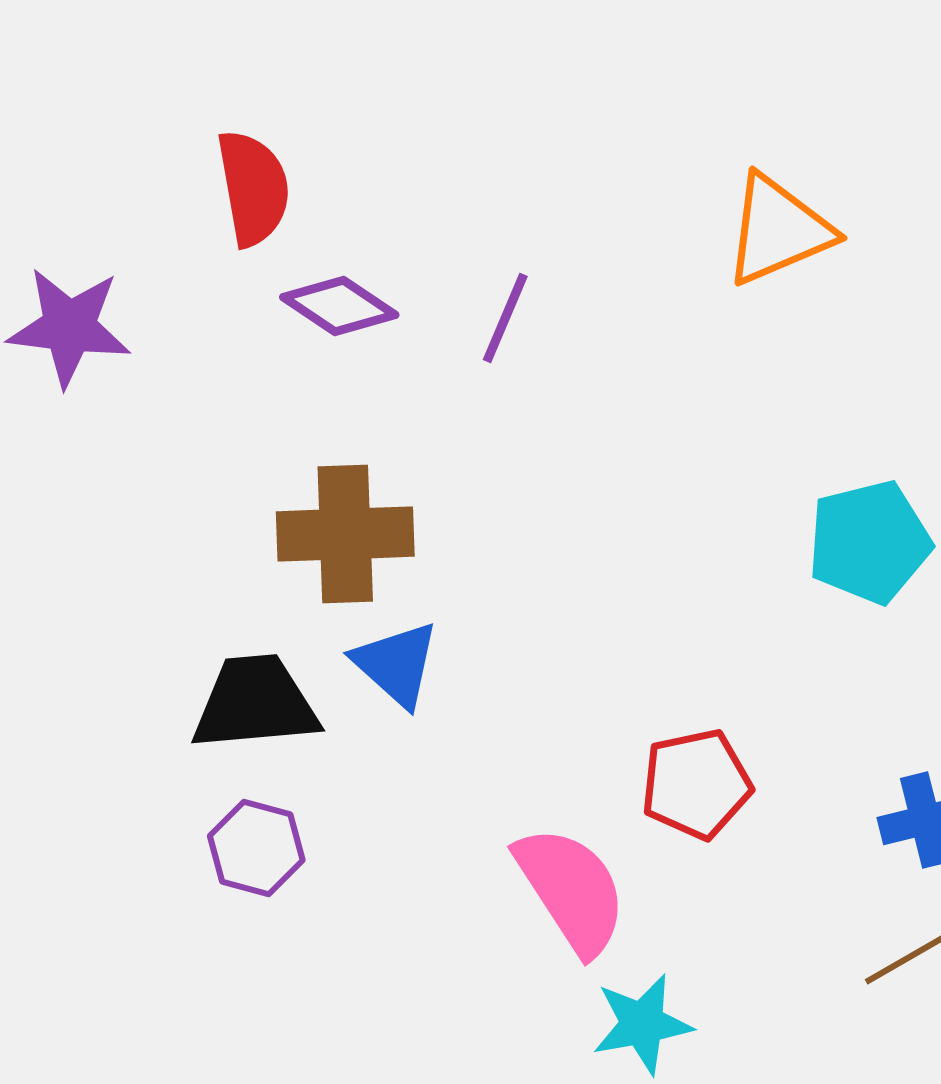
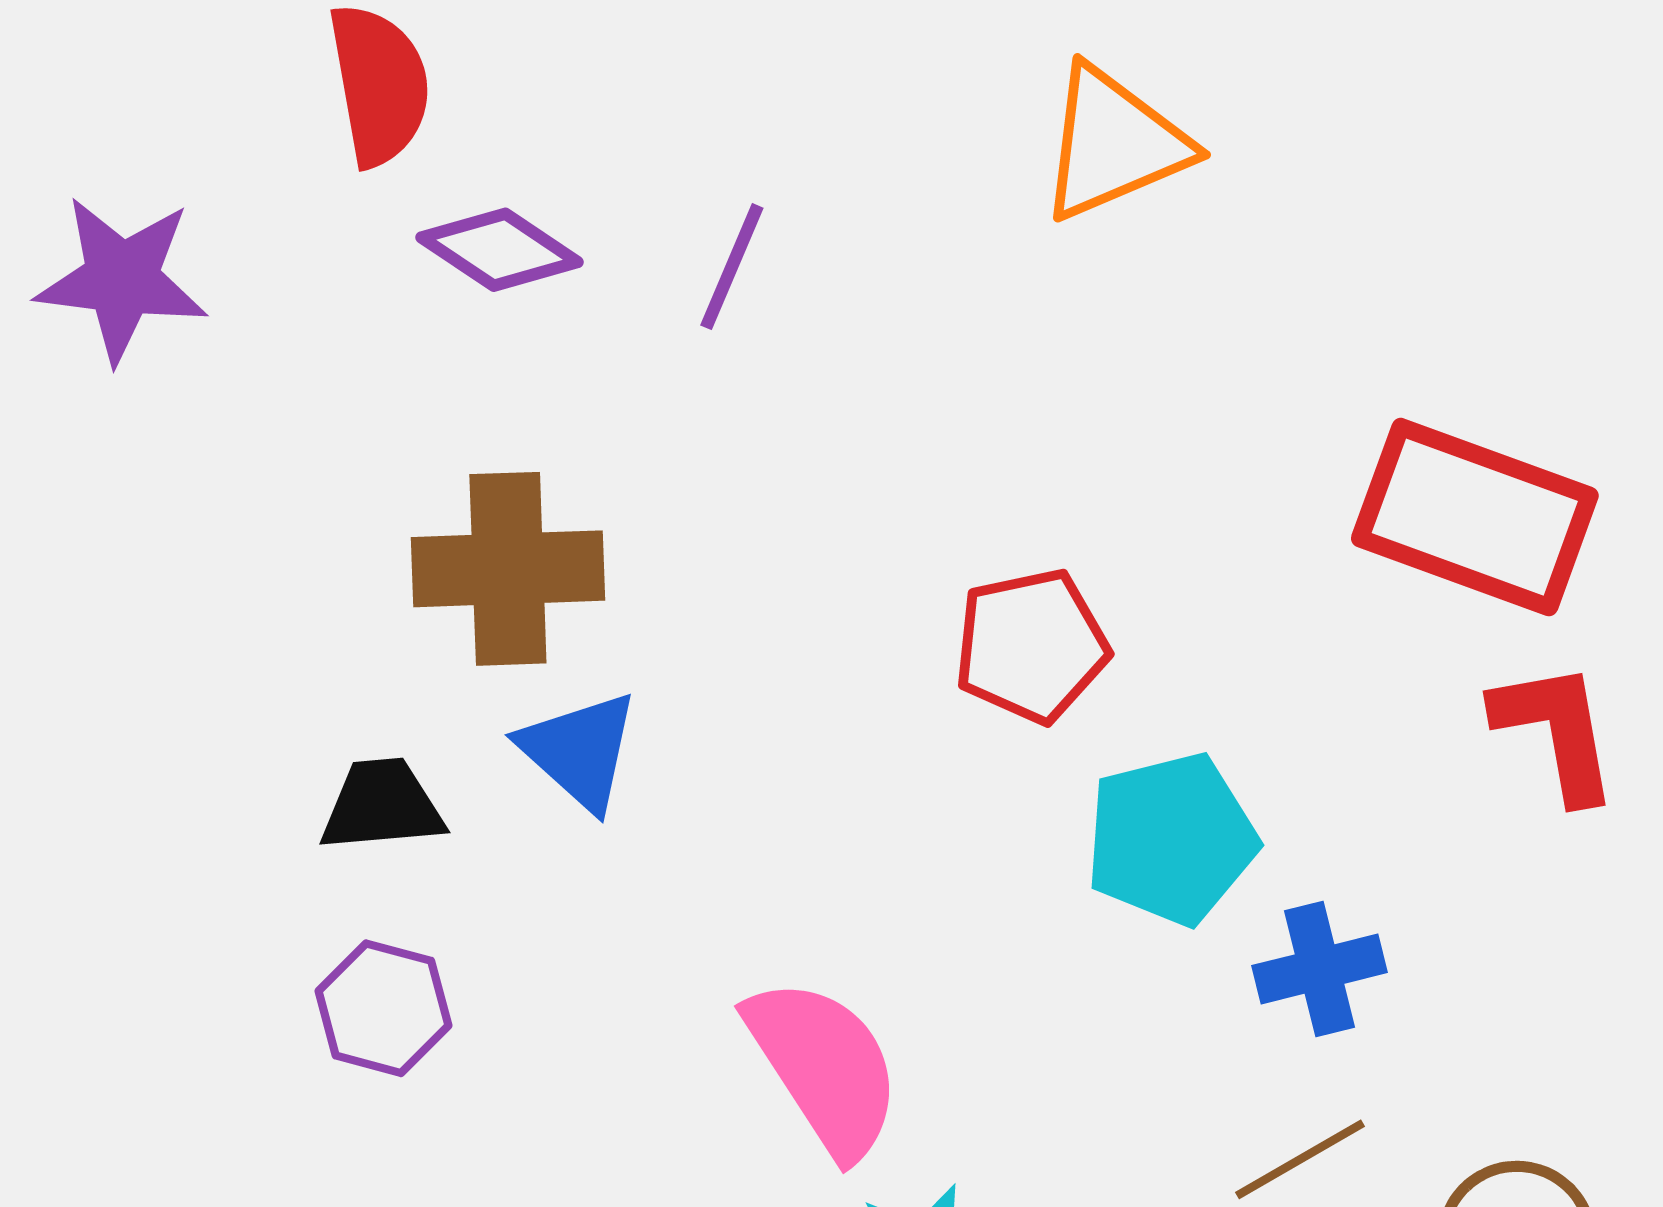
cyan pentagon: (869, 542) -> (1171, 839), moved
black trapezoid: (255, 703) -> (382, 805), size x0.7
red pentagon: (696, 784) -> (1031, 646), moved

